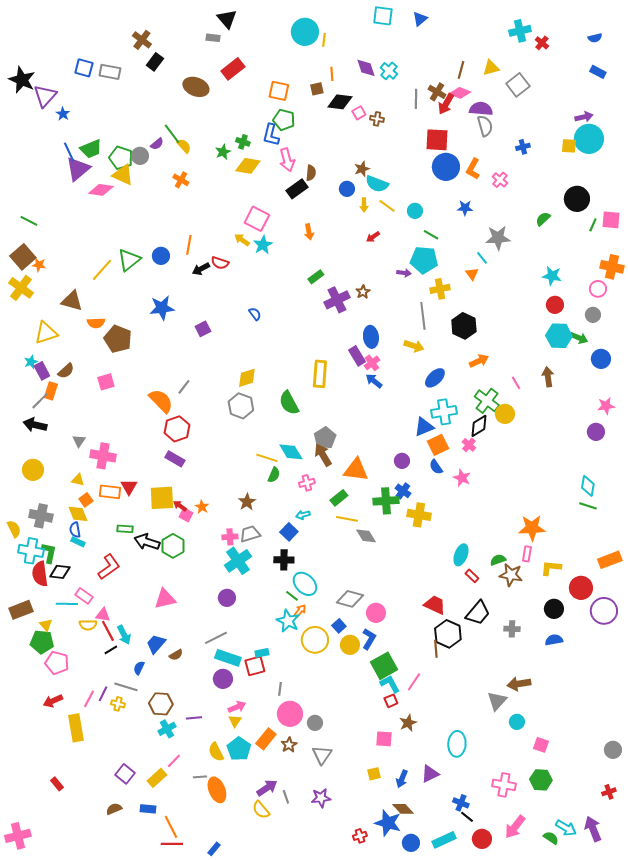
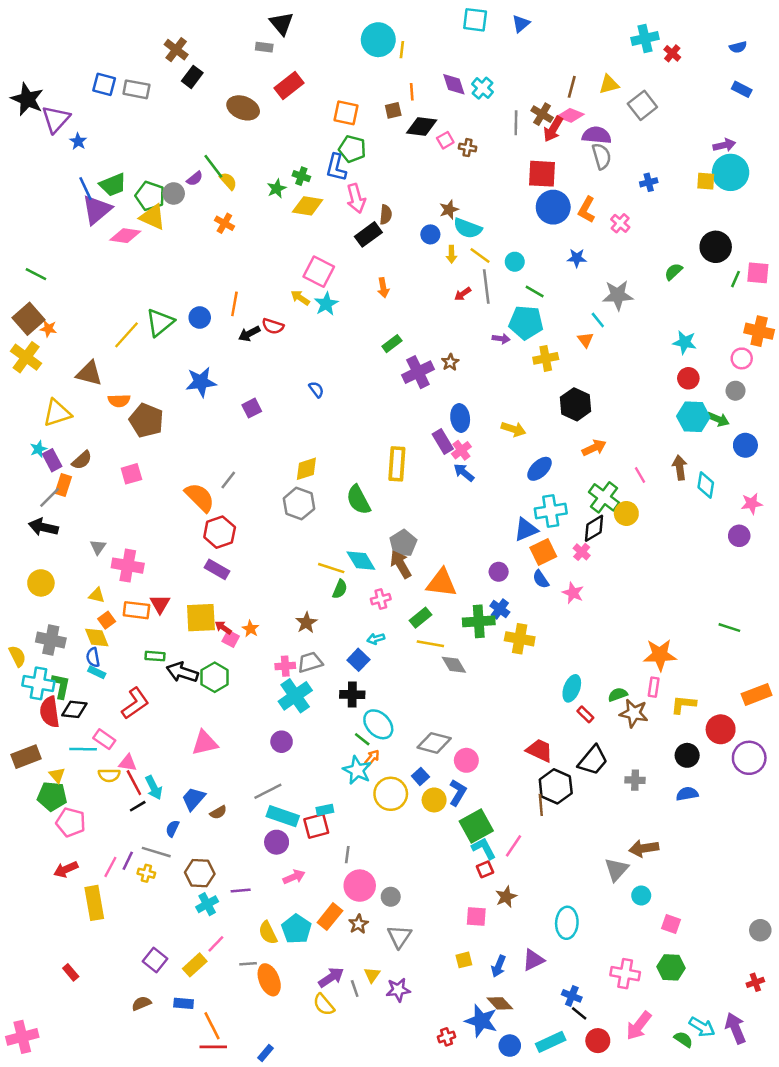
gray line: (423, 316) -> (486, 287), moved
cyan diamond: (588, 486) -> (706, 485), moved
yellow triangle: (235, 721) -> (372, 975), moved

